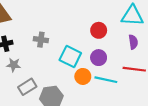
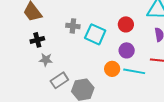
gray cross: (41, 40) -> (73, 26), moved
cyan square: (70, 57) -> (95, 34), moved

